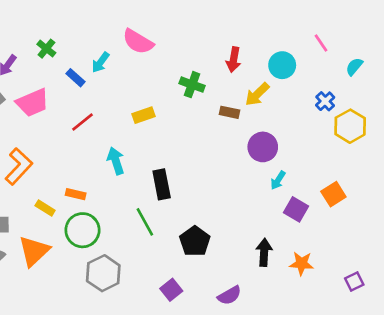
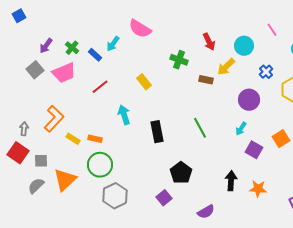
green cross: (46, 49) -> (72, 48), moved
red arrow: (234, 60) -> (209, 42), turned -36
blue cross: (325, 101) -> (266, 72), moved
yellow rectangle: (143, 115) -> (144, 82), turned 70
purple circle: (263, 147) -> (249, 100), moved
yellow rectangle: (45, 208) -> (73, 139), moved
green line: (145, 222) -> (200, 128), moved
purple square: (171, 290) -> (164, 198), moved

